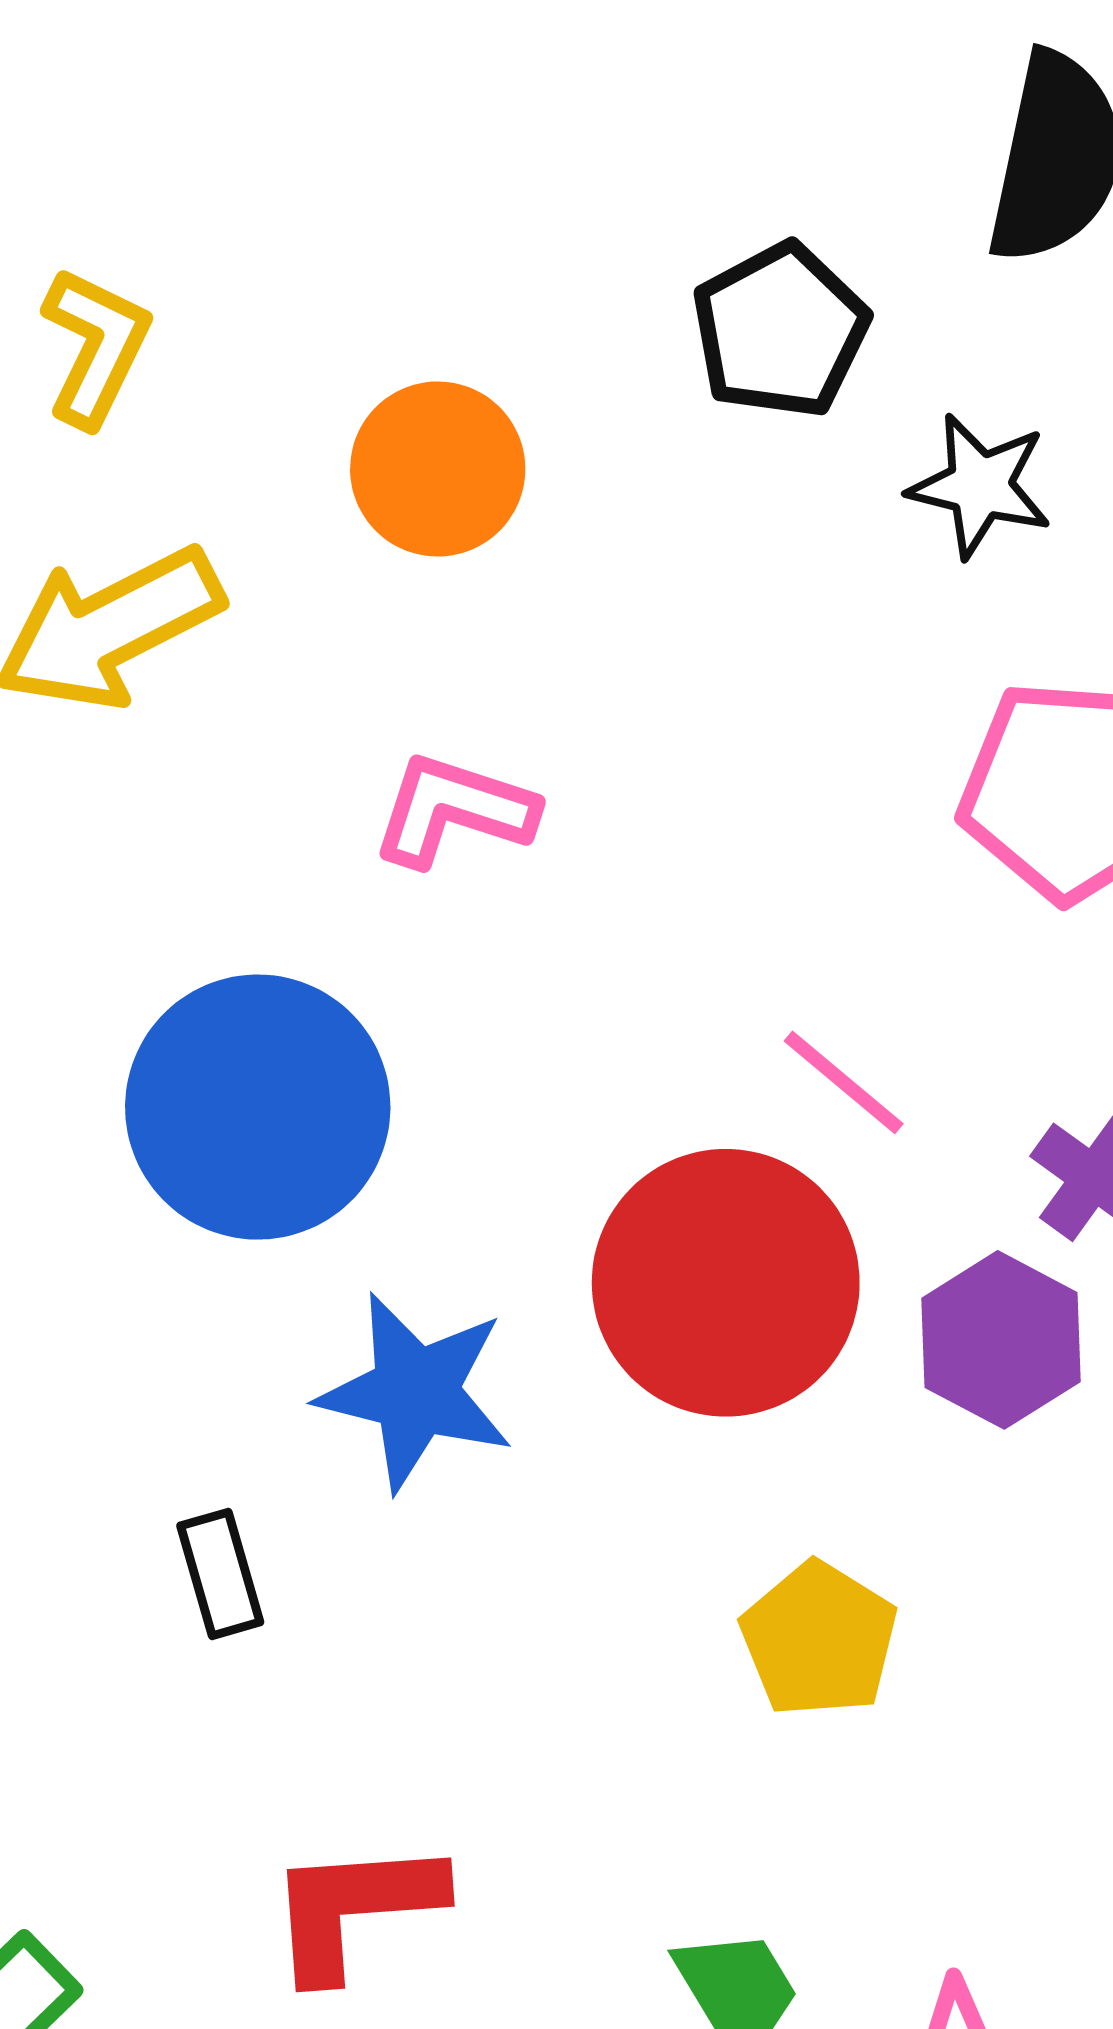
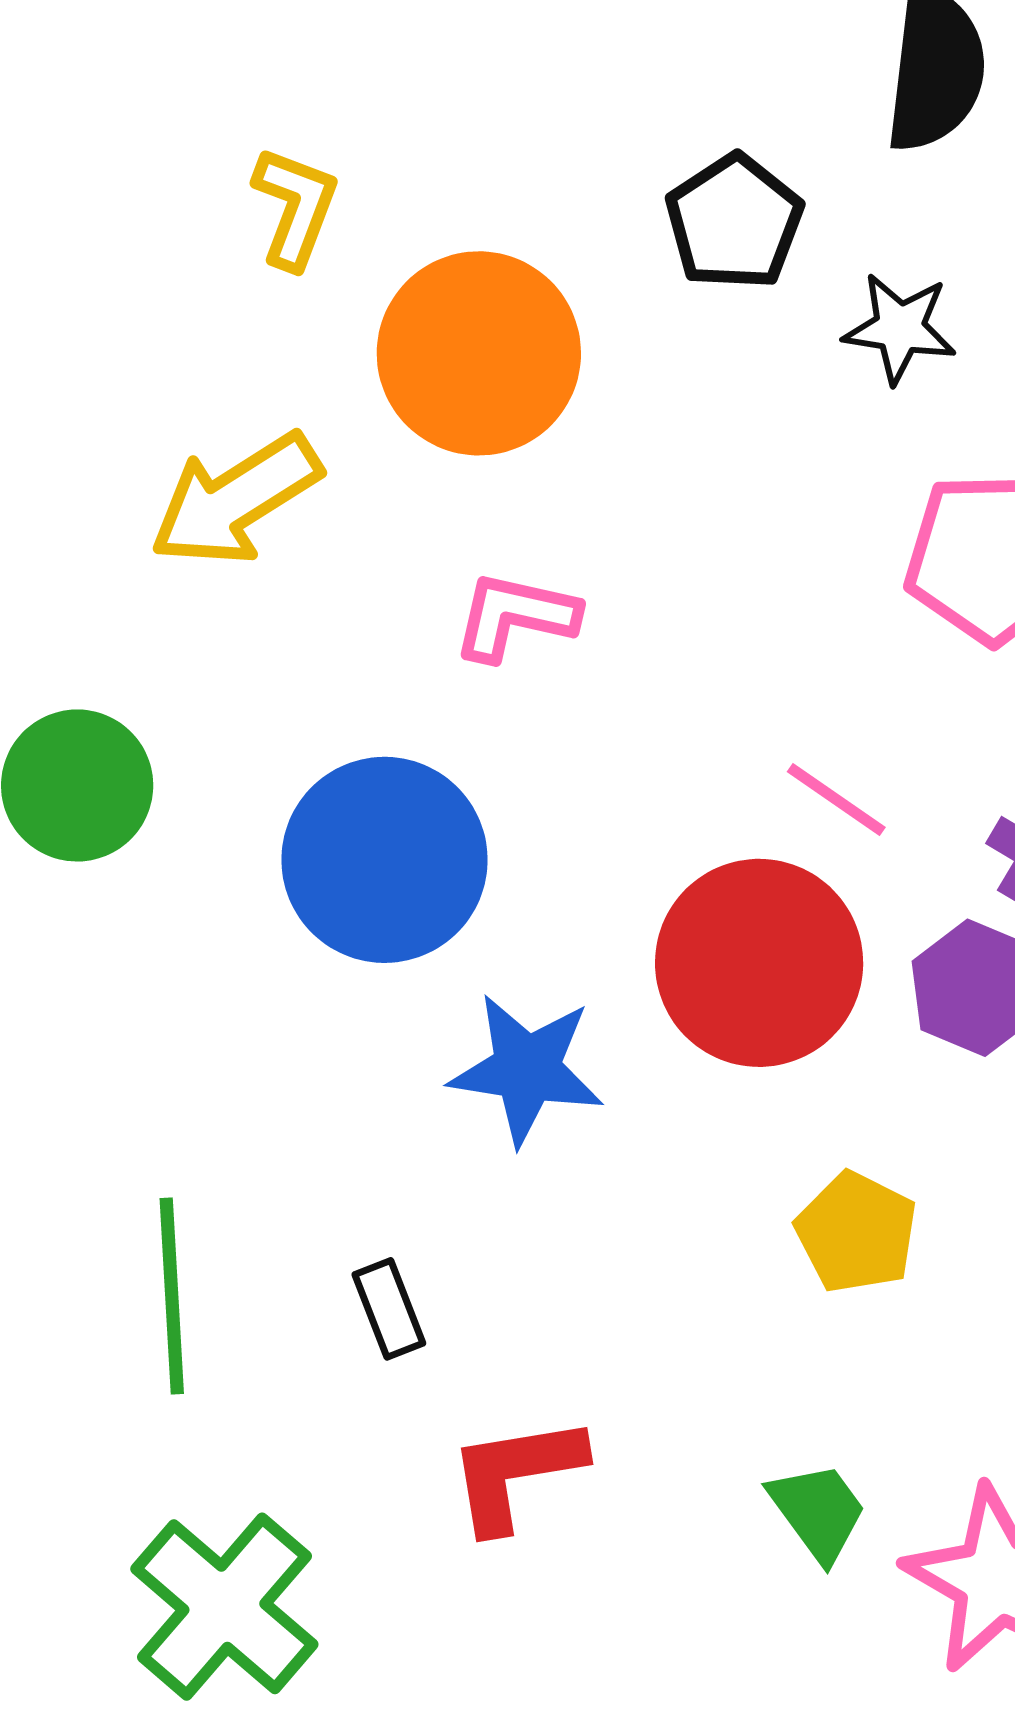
yellow L-shape: (96, 347) -> (295, 207), moved
orange circle: (438, 469) -> (479, 353), size x1.5
black rectangle: (220, 1574) -> (389, 1309), moved

